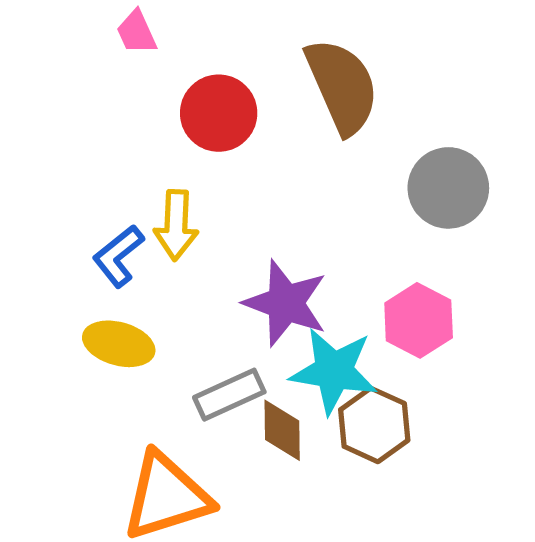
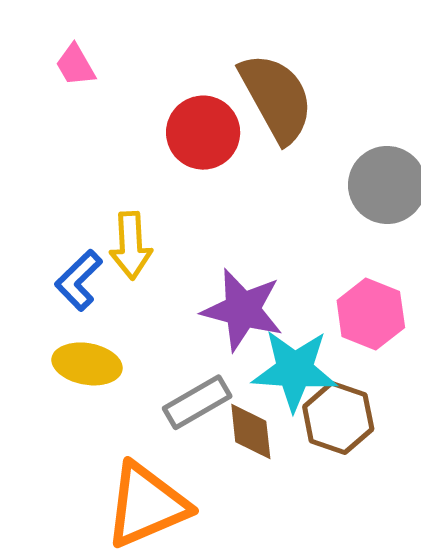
red circle: (219, 113) -> (203, 133), moved

